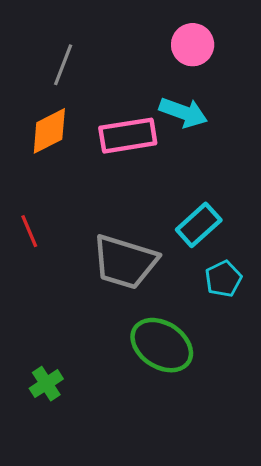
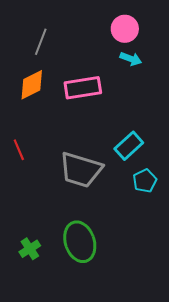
cyan arrow: (183, 112) -> (131, 59), moved, size x0.7
green ellipse: (162, 345) -> (80, 242), moved, turned 39

